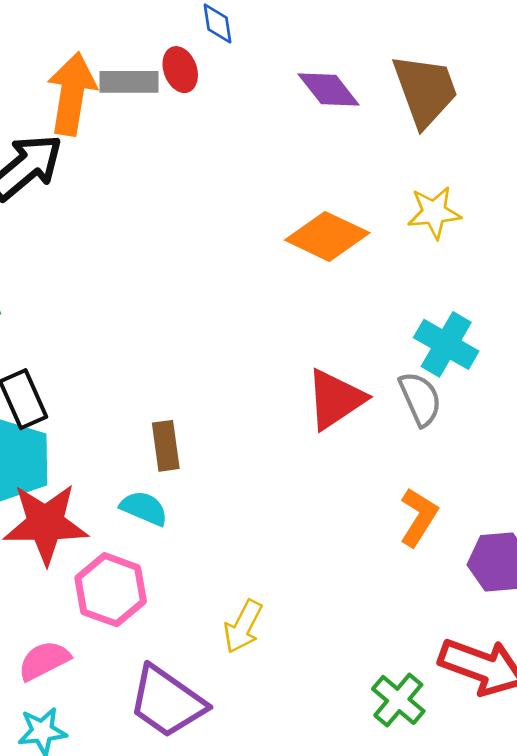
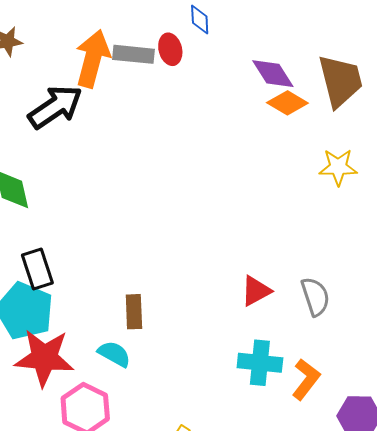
orange diamond: (327, 236) -> (287, 103), moved, size x0.7
cyan cross: (446, 344) -> (260, 363), moved, turned -30
red triangle: (335, 399) -> (256, 291), size x0.7

